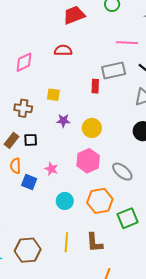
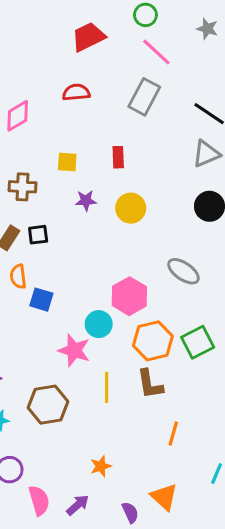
pink line: (127, 43) -> (156, 52), moved, turned 45
gray rectangle: (114, 71) -> (144, 97), moved, turned -45
red rectangle: (95, 86) -> (118, 157), moved
pink hexagon: (88, 161) -> (129, 296), moved
pink star: (51, 169) -> (74, 350), moved, size x1.5
orange hexagon: (100, 201) -> (153, 341), moved

